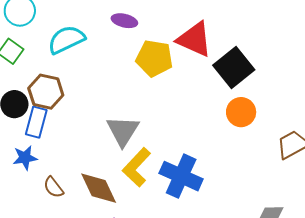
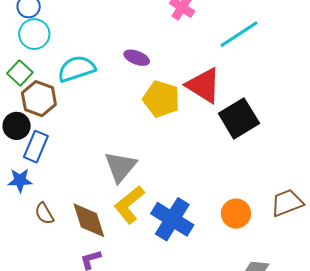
brown hexagon: (46, 92) -> (39, 99), moved
orange circle: (241, 112) -> (236, 214), moved

